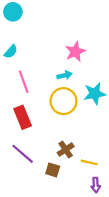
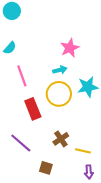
red rectangle: (23, 117) -> (33, 109), moved
brown square: (53, 170) -> (46, 168), moved

